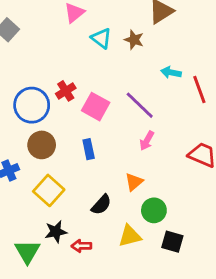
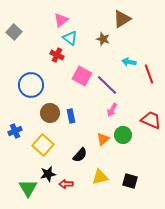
cyan triangle: (101, 38) -> (70, 38), moved
red cross: (66, 91) -> (57, 55), moved, turned -32
pink square: (96, 107) -> (82, 76), moved
brown circle: (42, 145) -> (50, 113), moved
green circle: (154, 210) -> (123, 135), moved

